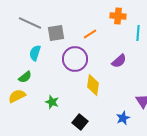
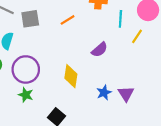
purple circle: (75, 59) -> (26, 69), moved
blue star: (123, 118) -> (104, 93), moved

